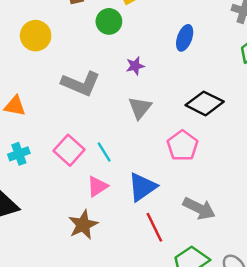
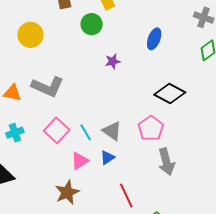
gray L-shape: (81, 84) -> (48, 87), moved
gray triangle: (140, 108) -> (112, 131), moved, turned -35
blue triangle: (142, 187) -> (107, 158), moved, size x0.6
gray arrow: (199, 208) -> (166, 162), moved, turned 48

